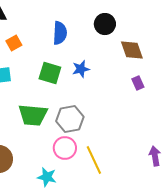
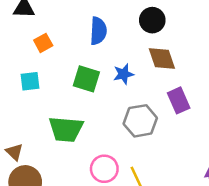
brown diamond: (132, 50) -> (162, 58), moved
purple rectangle: (138, 83) -> (179, 100), moved, size x1.5
gray hexagon: (70, 119) -> (140, 121), moved

